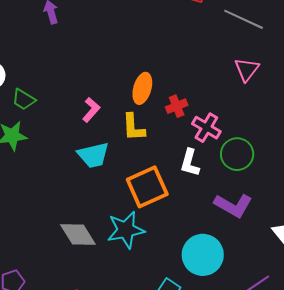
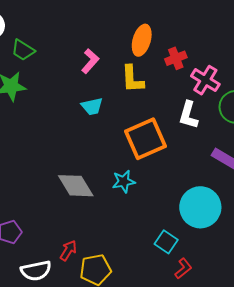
cyan trapezoid: (93, 155) -> (92, 106), size x0.7
cyan star: (126, 230) -> (124, 181), size x0.6

